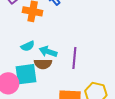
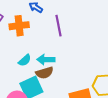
purple line: (74, 58) -> (58, 26), moved

